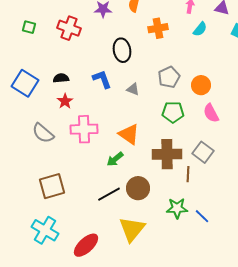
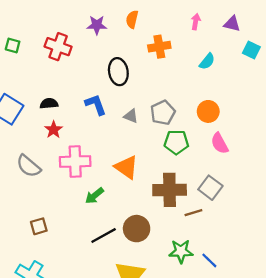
cyan semicircle: (200, 29) -> (207, 61), moved
gray pentagon: (169, 77) -> (163, 113), moved
green arrow: (115, 159) -> (94, 196), moved
brown line: (188, 174) -> (193, 213), turned 70
brown square: (52, 186) -> (39, 226), size x0.6

